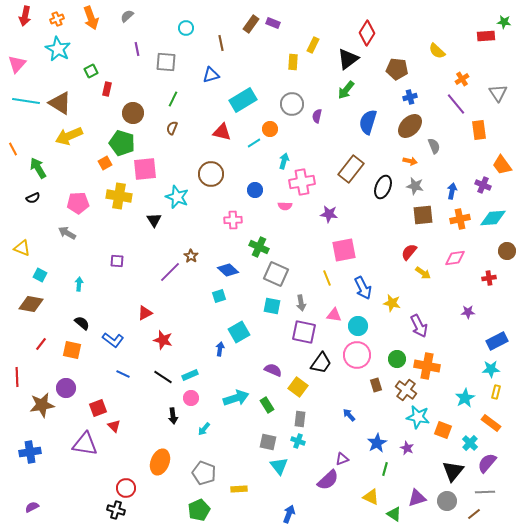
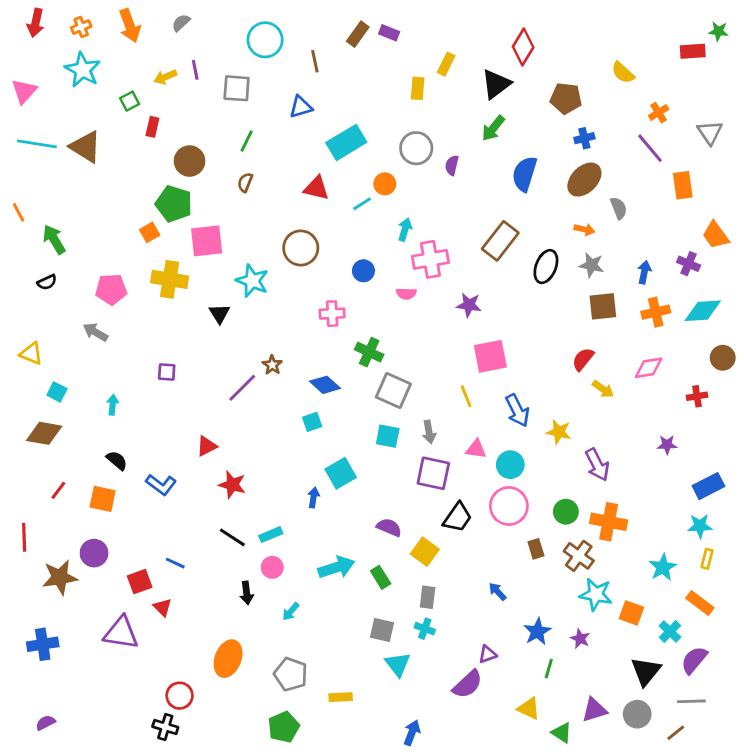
cyan circle: (186, 28) -> (265, 40), size x1.6
yellow arrow: (69, 136) -> (165, 77), moved, size x0.6
blue line: (123, 374) -> (175, 563), moved

